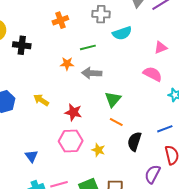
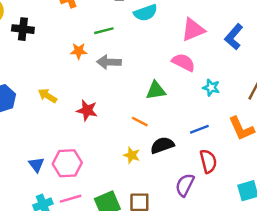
pink triangle: (161, 48) -> (193, 30), size x1.5
green triangle: (113, 99) -> (156, 90), moved, turned 42
pink hexagon: (71, 141) -> (67, 163), moved
black semicircle: (134, 141) -> (162, 145), turned 54
yellow star: (98, 150) -> (132, 155), moved

